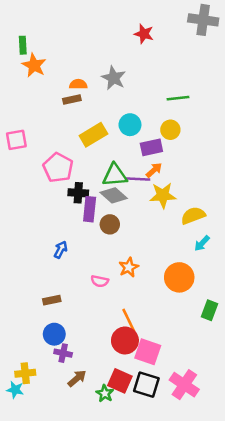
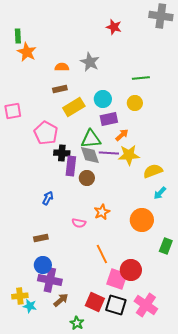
brown rectangle: (72, 99) -> (60, 89), moved
purple rectangle: (151, 147) -> (109, 119), moved
purple line: (138, 179) -> (109, 153), moved
gray diamond: (114, 195) -> (90, 155), turned 30
red circle: (125, 340) -> (131, 270), moved
purple cross: (63, 353) -> (50, 280), size x1.6
cyan star: (15, 390) -> (30, 306), moved
green star: (105, 393) -> (77, 323), moved

